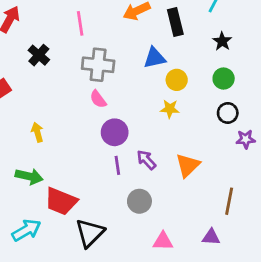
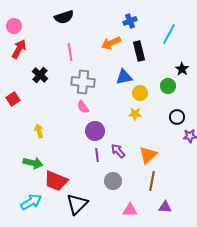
black star: (222, 41) -> (182, 69), moved
green circle: (224, 79) -> (168, 86), moved
brown line: (229, 201) -> (152, 181), moved

